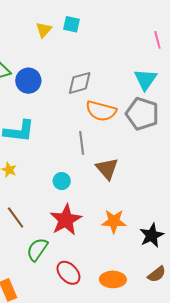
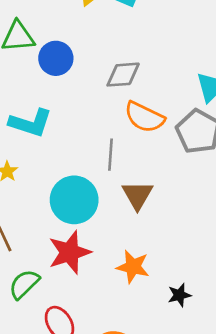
cyan circle: (62, 181) -> (74, 200), size x2.0
black star: (152, 235) -> (179, 295), size x0.7

